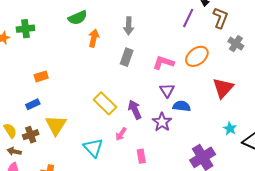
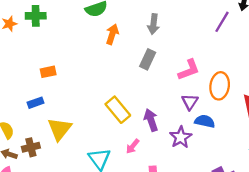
orange ellipse: (197, 56) -> (220, 86), moved, turned -50
pink L-shape: (163, 63) -> (189, 70), turned 135
brown cross: (31, 135) -> (31, 147), moved

